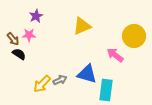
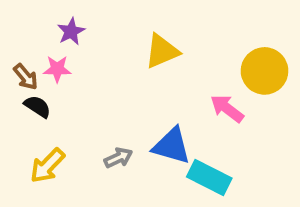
yellow arrow: (42, 84) -> (47, 166), moved
cyan rectangle: (106, 90) -> (209, 178), turned -70

